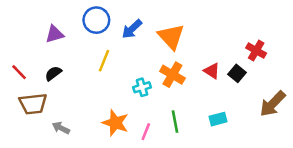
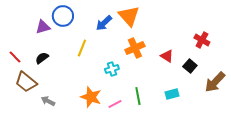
blue circle: (96, 20) -> (63, 16), moved
orange triangle: (171, 37) -> (129, 16), moved
black square: (237, 73) -> (190, 66), moved
orange cross: (172, 75) -> (135, 48), moved, turned 36
brown trapezoid: (33, 104) -> (26, 82), turned 45
pink line: (146, 132) -> (115, 104), turned 40

